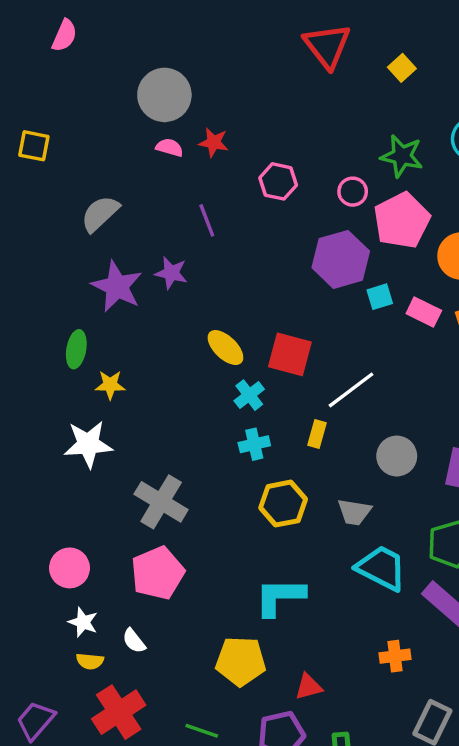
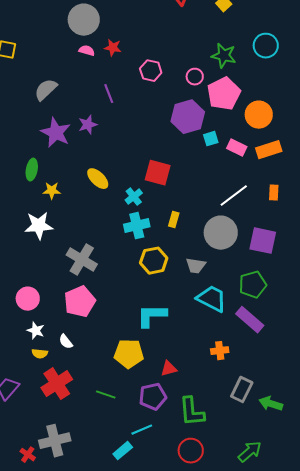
purple star: (171, 273) -> (88, 125), turned -30
yellow ellipse: (225, 348) -> (98, 179), moved
white line: (351, 390) -> (234, 196), moved
cyan cross: (254, 444) -> (137, 226), size x1.4
gray circle: (397, 456) -> (221, 233), size x1.4

